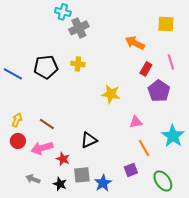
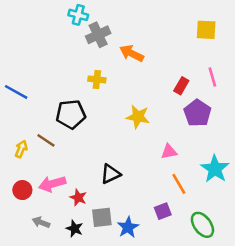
orange arrow: (135, 43) -> (132, 53), moved
black pentagon: (46, 67) -> (71, 114), moved
brown line: (47, 124) -> (46, 140), moved
red circle: (18, 141) -> (22, 190), moved

